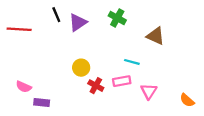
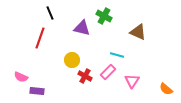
purple triangle: (78, 22) -> (82, 28), moved, turned 48
red line: (19, 29) -> (40, 38), moved, turned -75
pink rectangle: (122, 81) -> (108, 72), turned -35

